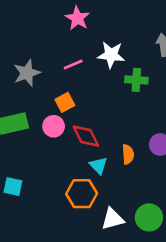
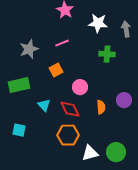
white star: (111, 55) -> (98, 23), moved
pink circle: (54, 126) -> (80, 87), moved
red diamond: (86, 136) -> (70, 109), moved
cyan triangle: (98, 166) -> (44, 105), moved

